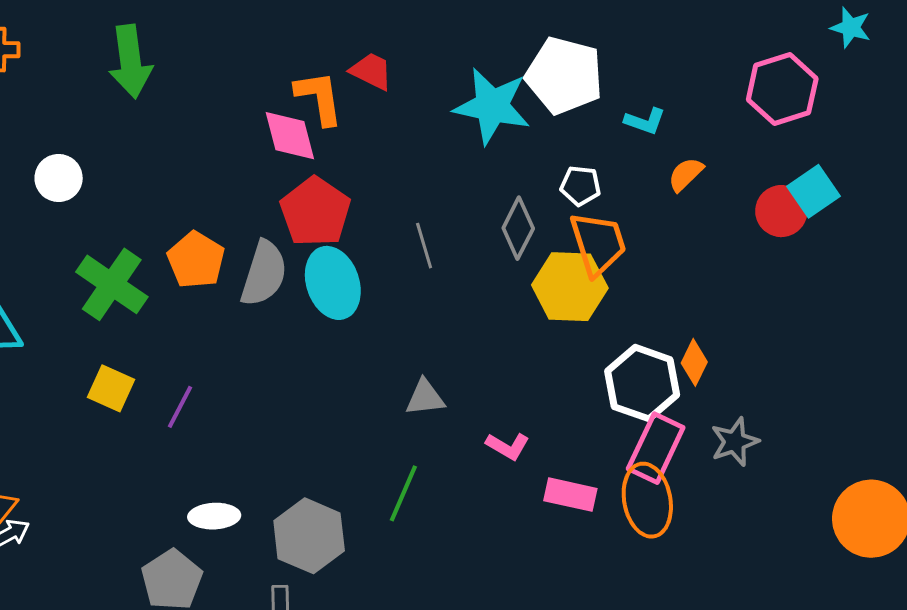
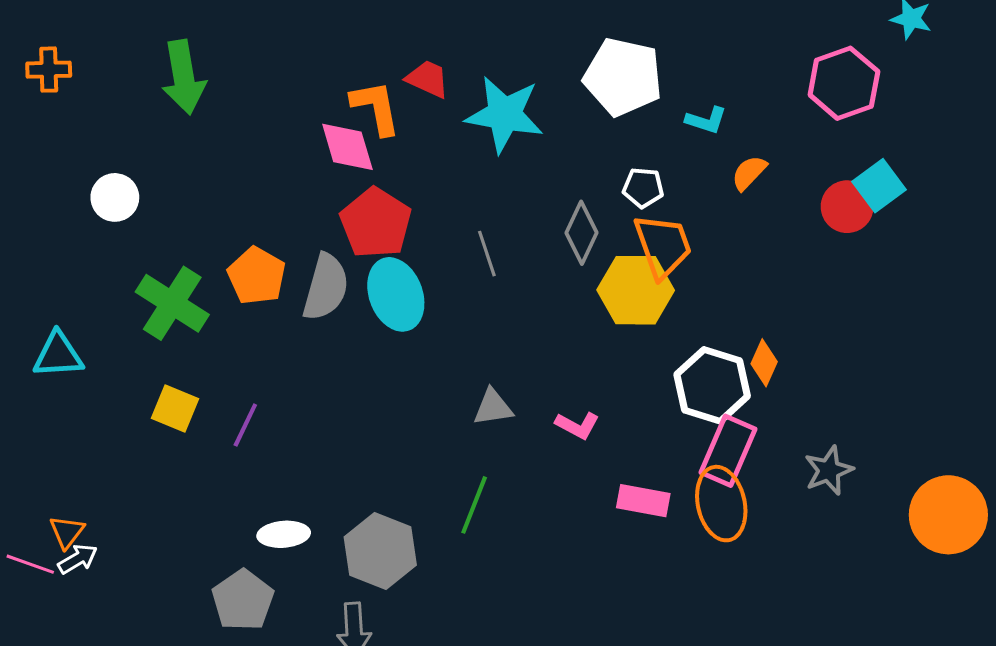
cyan star: (492, 106) -> (505, 114), moved
gray star: (735, 442) -> (829, 470), moved
pink L-shape: (508, 446) -> (577, 425), moved

